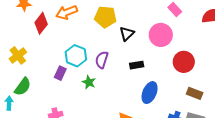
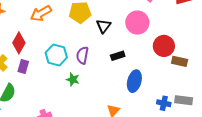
red diamond: (41, 23) -> (19, 43), moved
purple rectangle: (60, 73) -> (23, 66), moved
brown rectangle: (195, 93) -> (180, 61), moved

